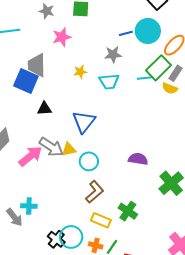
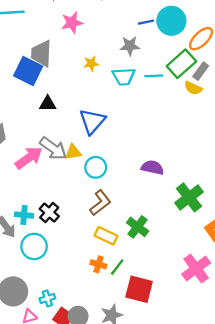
cyan line: (145, 78) -> (154, 76), moved
cyan circle: (71, 237) -> (34, 246), moved
black cross: (56, 239) -> (49, 213), moved

